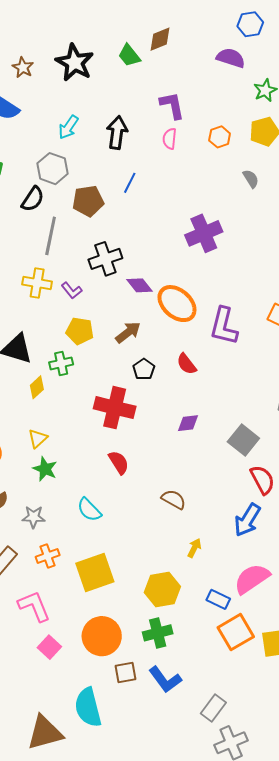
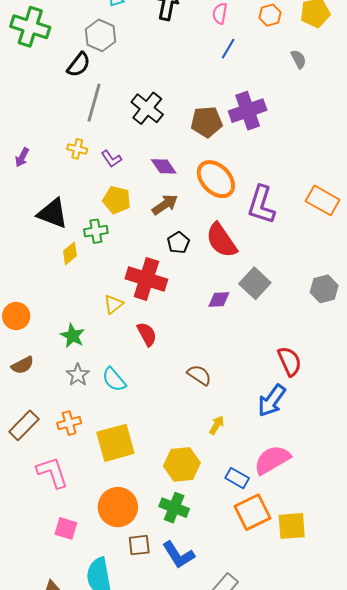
blue line: (130, 183) -> (228, 49), moved
brown pentagon: (88, 201) -> (207, 122), moved
black cross: (105, 259) -> (147, 108), moved, turned -36
yellow cross: (37, 283) -> (77, 149), size x0.7
purple diamond: (140, 285) -> (164, 166), moved
red semicircle: (187, 364) -> (221, 240), size x1.6
yellow triangle: (38, 438) -> (113, 304), moved
gray square: (243, 440) -> (255, 283), moved
gray star: (34, 517) -> (78, 375), moved, turned 30
green cross: (158, 633) -> (174, 508), turned 32
pink square: (49, 647) -> (66, 528), moved, turned -30

